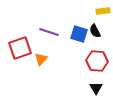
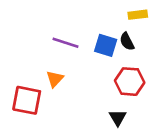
red square: (20, 48) -> (27, 100), moved, turned 30
black triangle: (96, 88) -> (118, 118), moved

